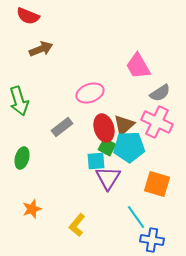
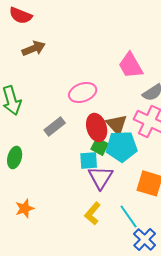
brown triangle: (124, 125) -> (117, 124), turned -30
yellow L-shape: (77, 225) -> (93, 213), moved
blue cross: (152, 240) -> (145, 239), turned 35

